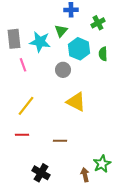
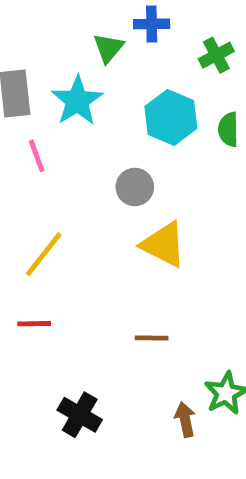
green triangle: (61, 31) -> (108, 48), moved
cyan star: (40, 42) -> (77, 101), turned 30
gray circle: (63, 70) -> (135, 187), moved
brown line: (60, 141) -> (152, 338), moved

